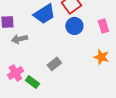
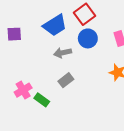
gray arrow: (19, 39) -> (63, 53), moved

